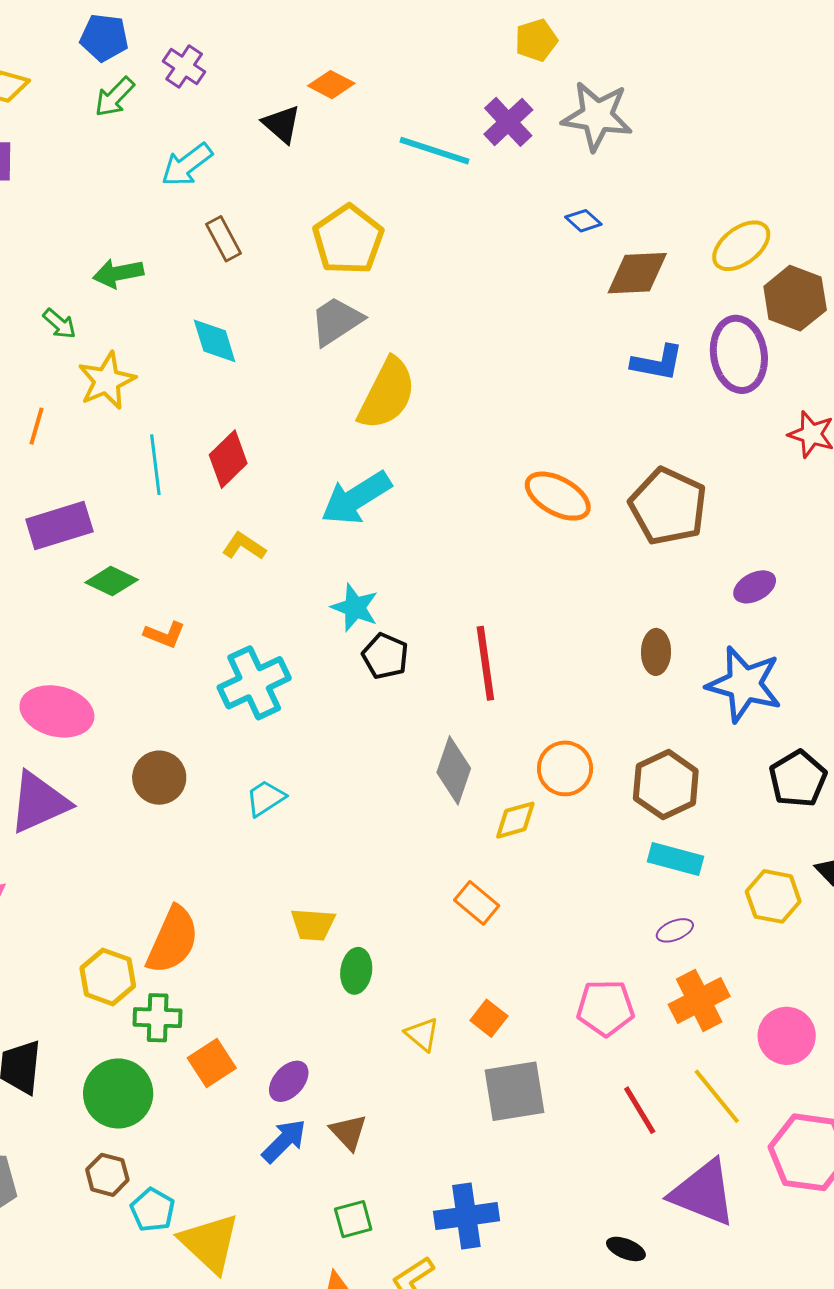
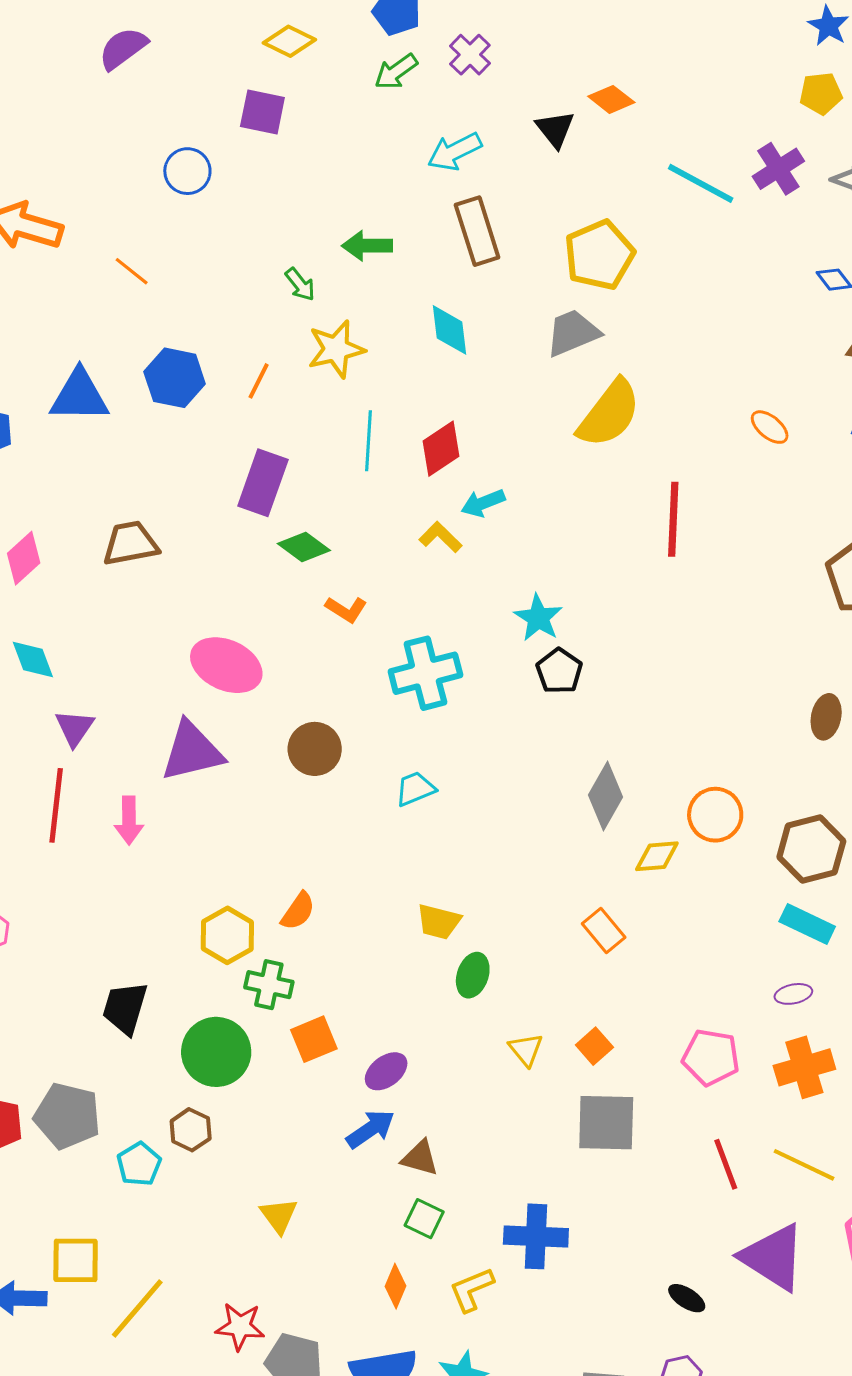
brown rectangle: (224, 239) -> (477, 231), size x1.5
orange ellipse: (558, 496) -> (770, 427), moved, size x0.6
cyan arrow: (356, 498) -> (483, 503), moved, size x0.6
purple rectangle: (59, 525) -> (263, 483), turned -64
red line: (485, 663) -> (673, 519), moved
orange semicircle: (173, 940) -> (298, 911), size x0.6
yellow line: (717, 1096) -> (804, 1165), turned -36
brown triangle: (348, 1132) -> (420, 1158), moved, turned -42
cyan pentagon: (153, 1210) -> (139, 1164), moved
green square: (353, 1219) -> (424, 1219), turned 30
yellow triangle: (210, 1243) -> (279, 1216), size x0.6

